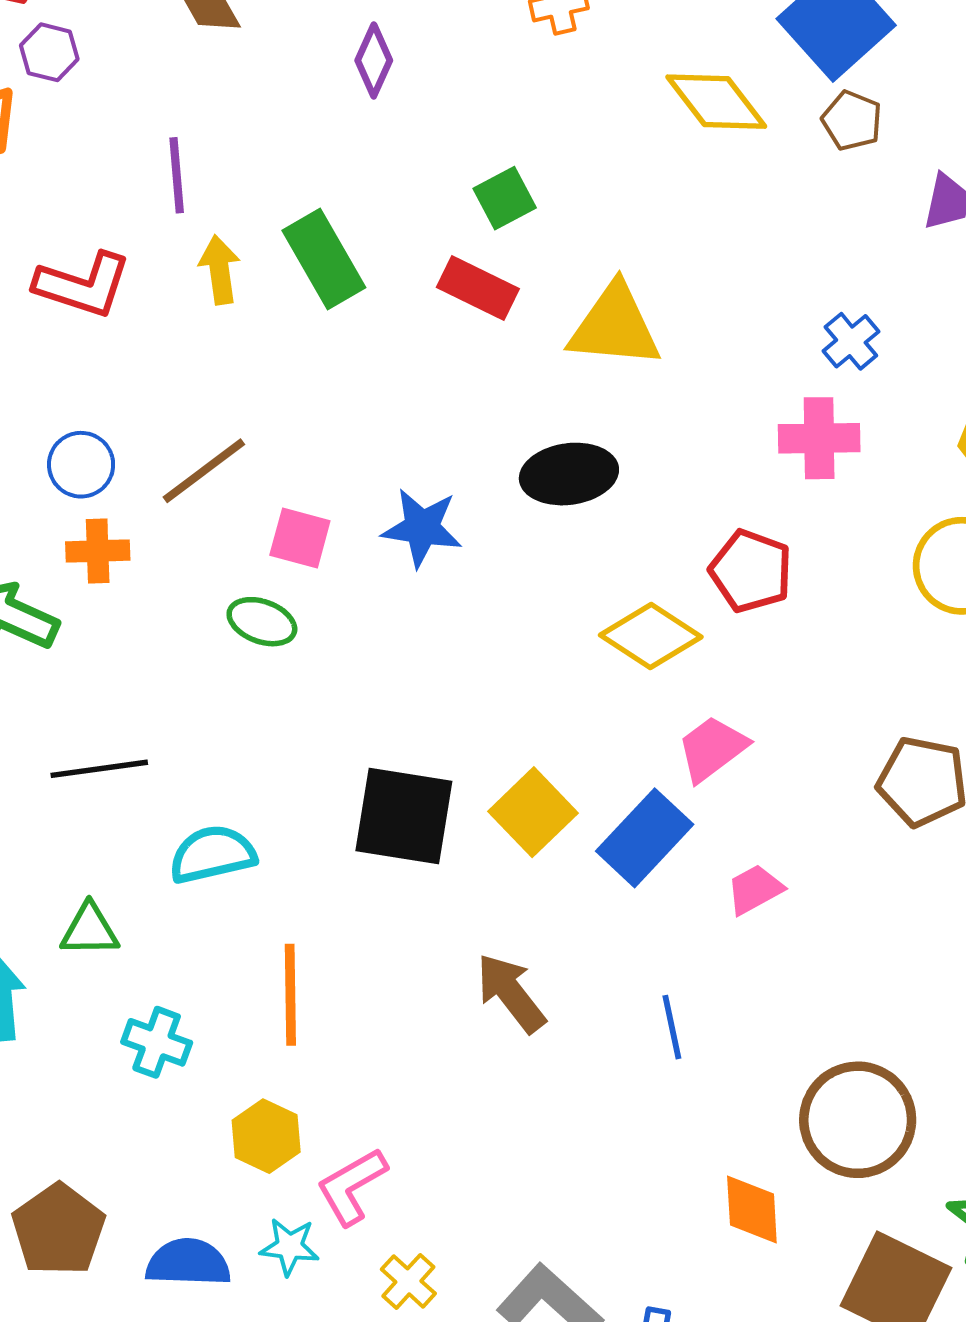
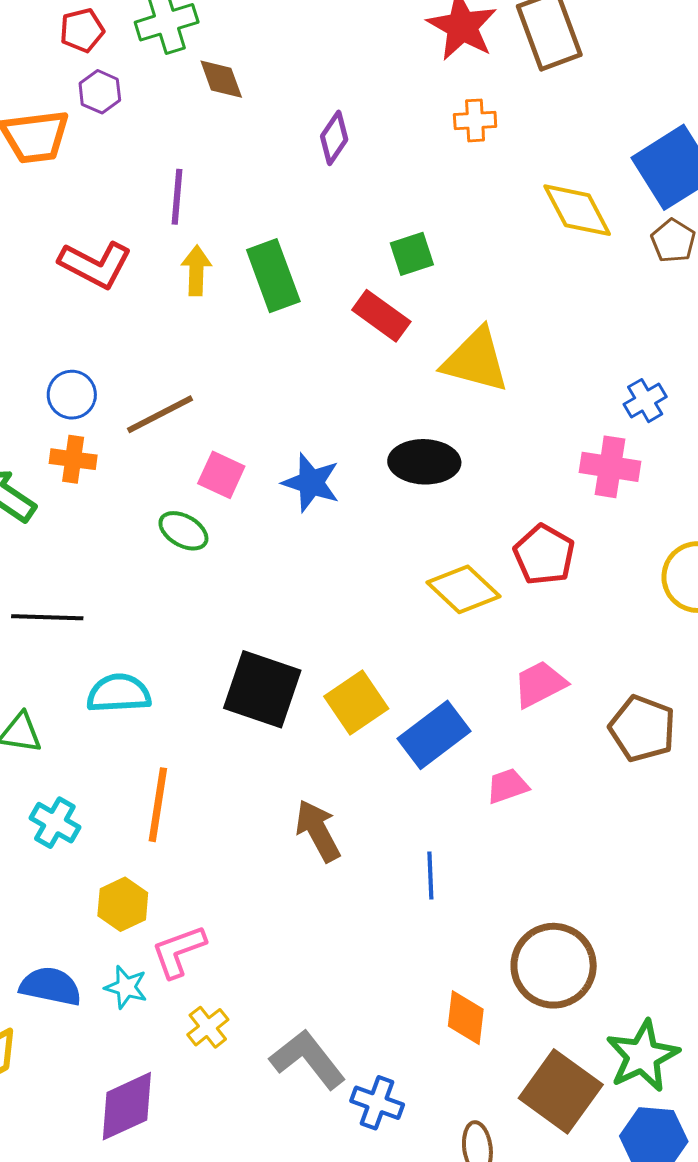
pink trapezoid: (712, 749) -> (540, 684), moved

